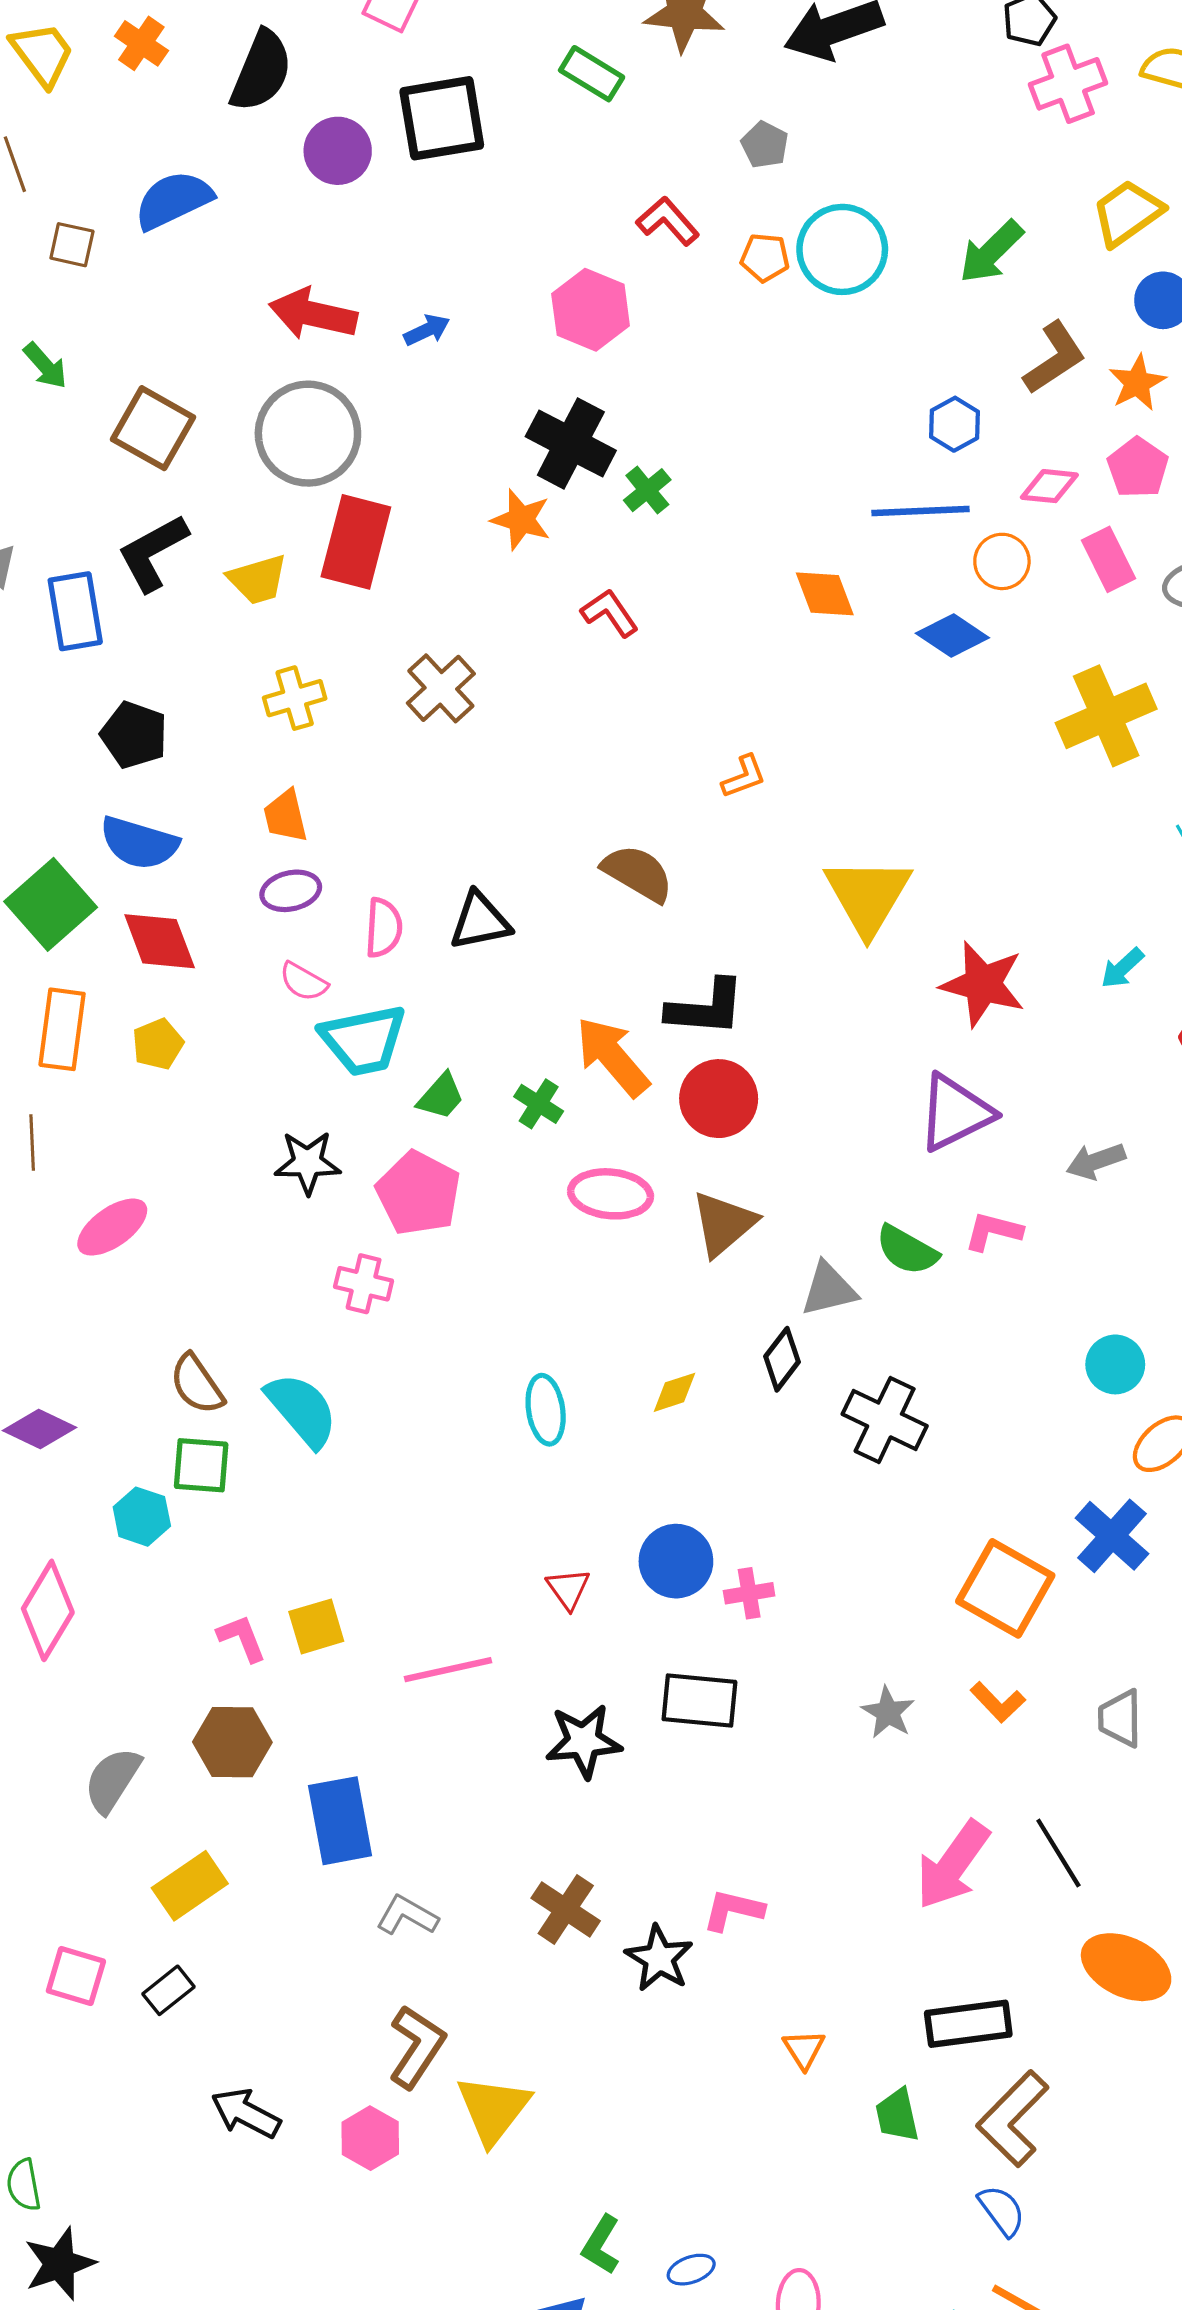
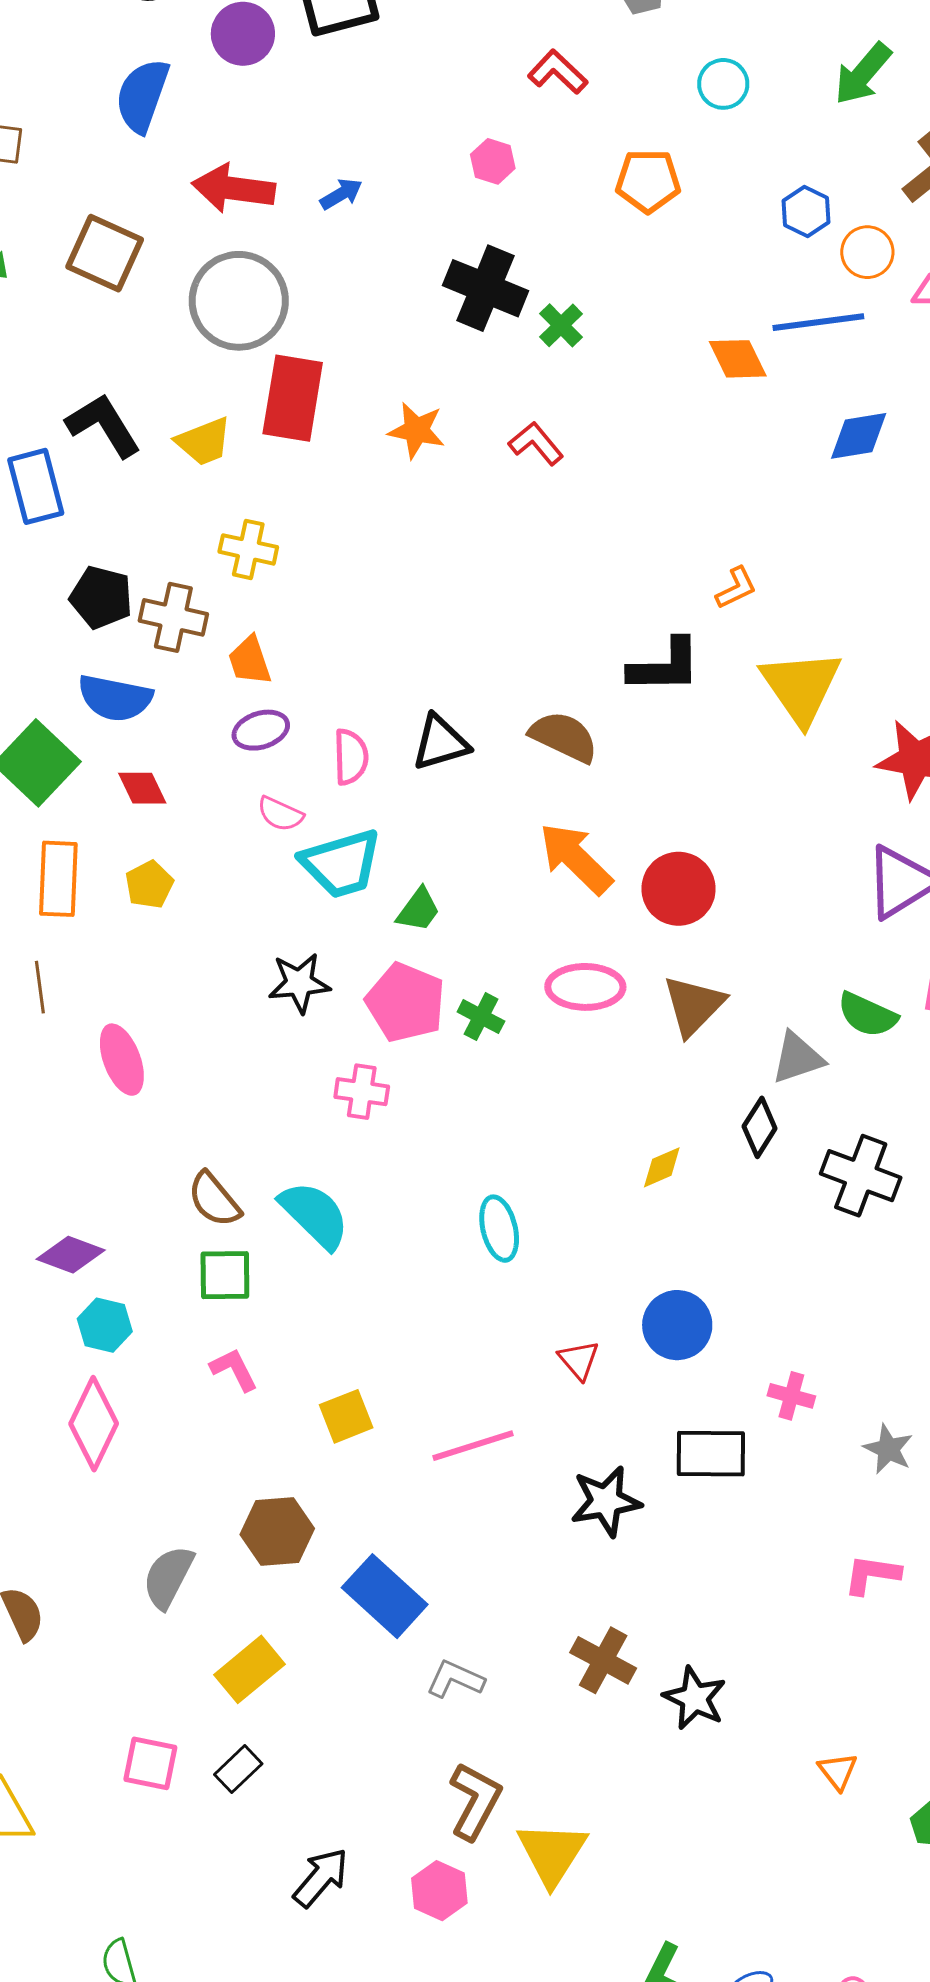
blue semicircle: (173, 200) -> (142, 96), moved, turned -40
cyan circle: (842, 249) -> (723, 84), size x0.6
orange pentagon: (765, 258) -> (648, 181), moved, size x1.4
pink hexagon: (591, 310) -> (493, 161), size x0.6
blue hexagon: (954, 424) -> (806, 211), moved
brown square: (153, 428) -> (105, 253), moved
orange star: (521, 520) -> (416, 430), moved
black L-shape: (153, 553) -> (103, 425), turned 92
orange circle: (1002, 561) -> (867, 252), moved
orange diamond: (825, 594) -> (738, 359), moved
blue diamond: (952, 635) -> (859, 436), turned -38
brown cross: (441, 688) -> (173, 617), moved, turned -30
yellow cross: (295, 698) -> (248, 549), turned 34
orange L-shape: (744, 777) -> (736, 588), moved
brown semicircle: (638, 873) -> (564, 737), moved
red diamond: (160, 941) -> (142, 788), size x0.7
black L-shape: (706, 1008) -> (665, 666), moved
green cross: (539, 1104) -> (481, 1017), moved
pink ellipse: (112, 1227) -> (122, 1060), turned -70
cyan ellipse: (546, 1410) -> (499, 1229), moved
cyan hexagon: (142, 1517) -> (105, 1325), moved
pink cross: (749, 1593) -> (791, 1396), moved, turned 30
pink L-shape: (242, 1638) -> (234, 1370), moved
blue rectangle: (340, 1821) -> (385, 1596), turned -32
pink L-shape: (733, 1910) -> (872, 1574), moved
black arrow: (246, 2113) -> (321, 1878), turned 108

